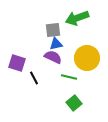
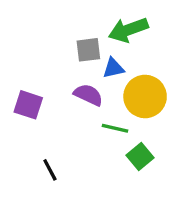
blue triangle: (56, 44) -> (113, 68), moved
black line: (34, 78) -> (50, 170), moved
green square: (74, 103) -> (140, 157), moved

